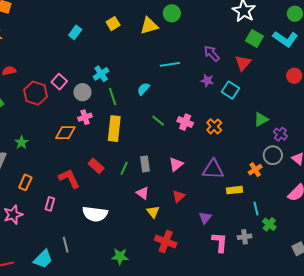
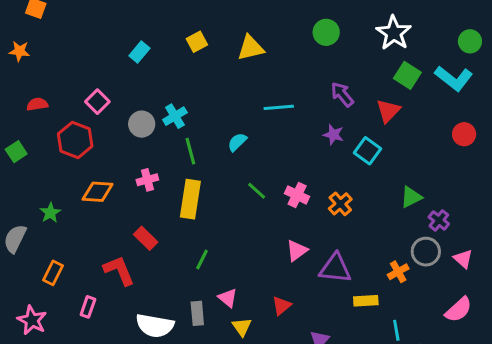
green circle: (172, 13) -> (326, 32), moved
pink square: (59, 82) -> (97, 102), moved
gray circle: (82, 92) -> (142, 124), moved
orange diamond: (65, 133) -> (98, 192), moved
gray rectangle: (145, 164) -> (197, 313), moved
pink triangle: (176, 164) -> (297, 251), moved
red rectangle: (96, 166) -> (146, 238), moved
pink star: (13, 215) -> (32, 320), turned -30

